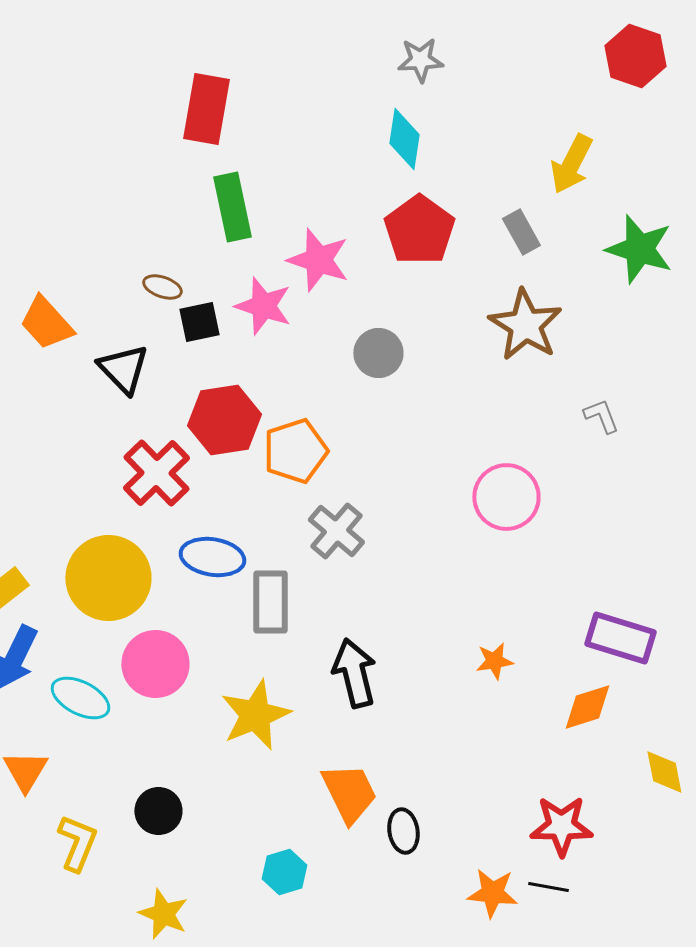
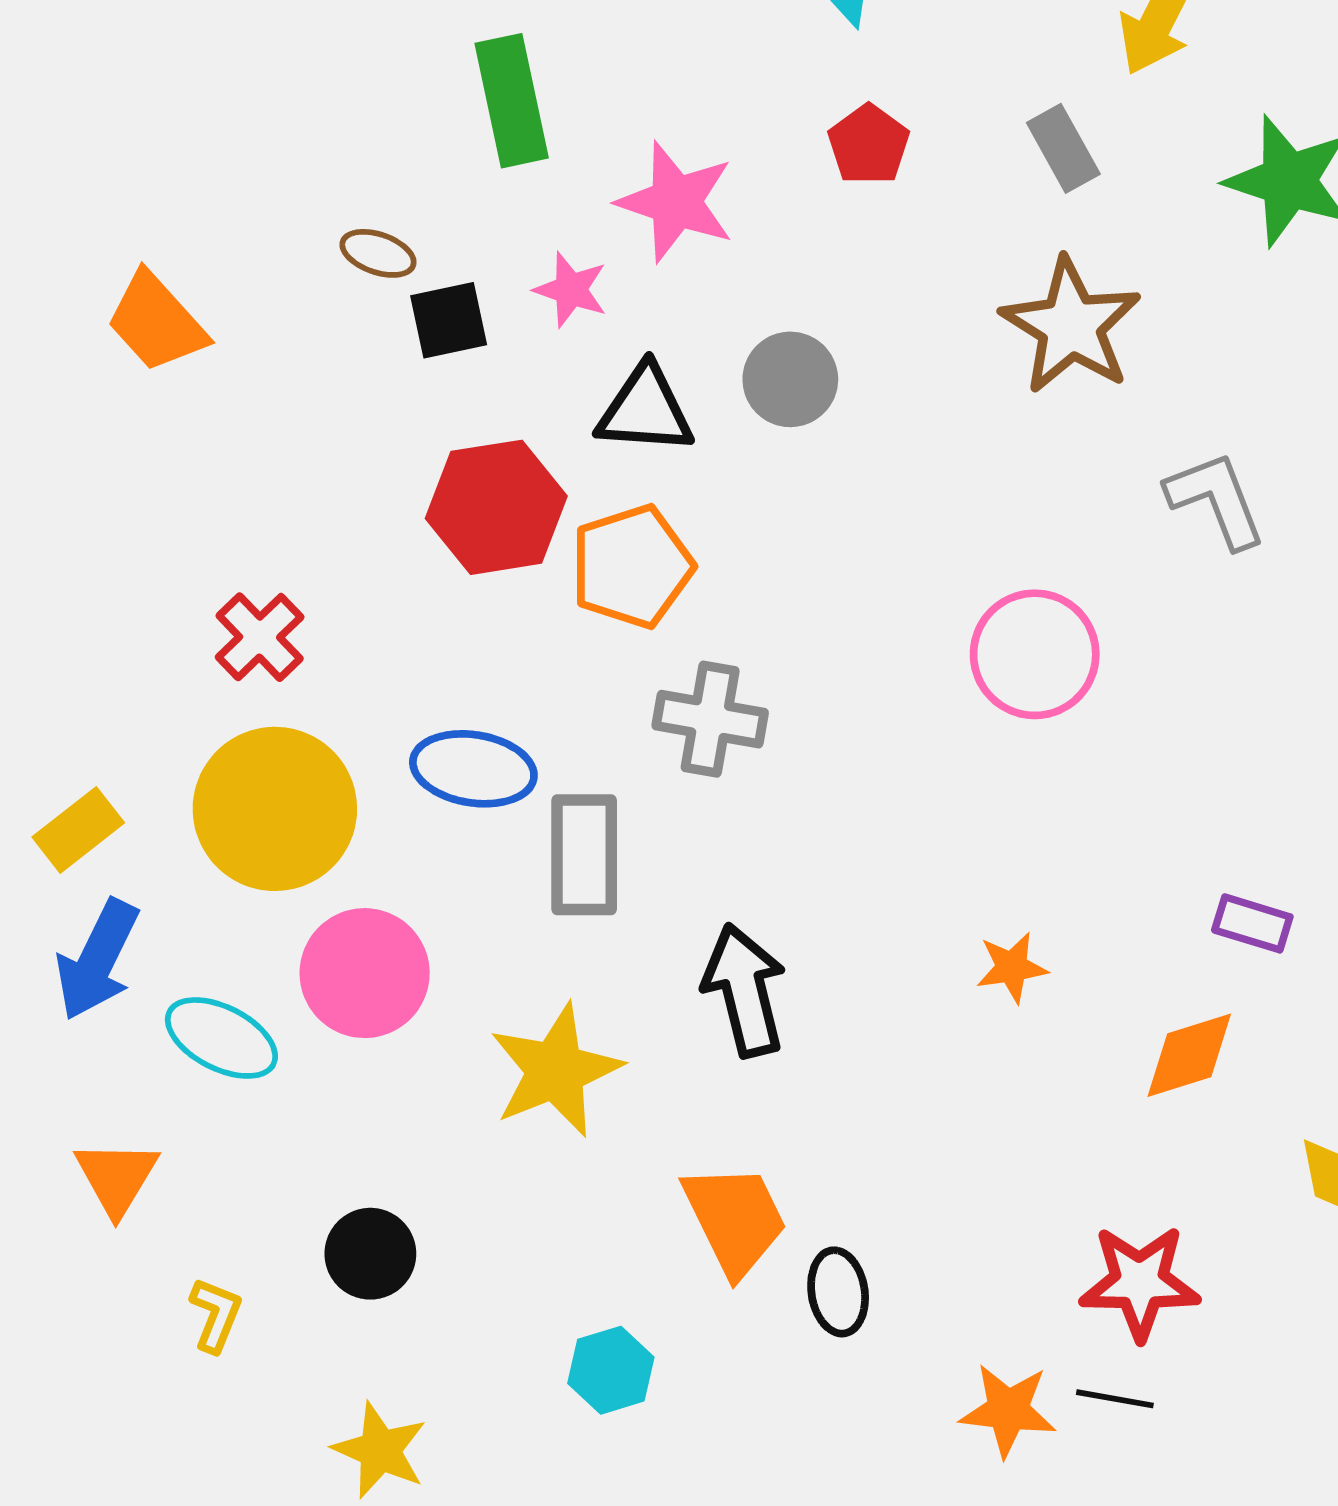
red pentagon: (419, 230) -> (869, 145), size x0.6
pink star: (263, 306) -> (571, 290), size x0.7
black triangle: (123, 369) -> (645, 410), moved, turned -42
gray L-shape: (601, 416) -> (1216, 500), size x1.5
red cross: (156, 473) -> (260, 637), moved, size x0.7
gray cross: (336, 531) -> (710, 719), turned -30
purple rectangle: (620, 638) -> (1252, 923), size x0.6
yellow L-shape: (77, 843) -> (216, 1315), size x0.7

